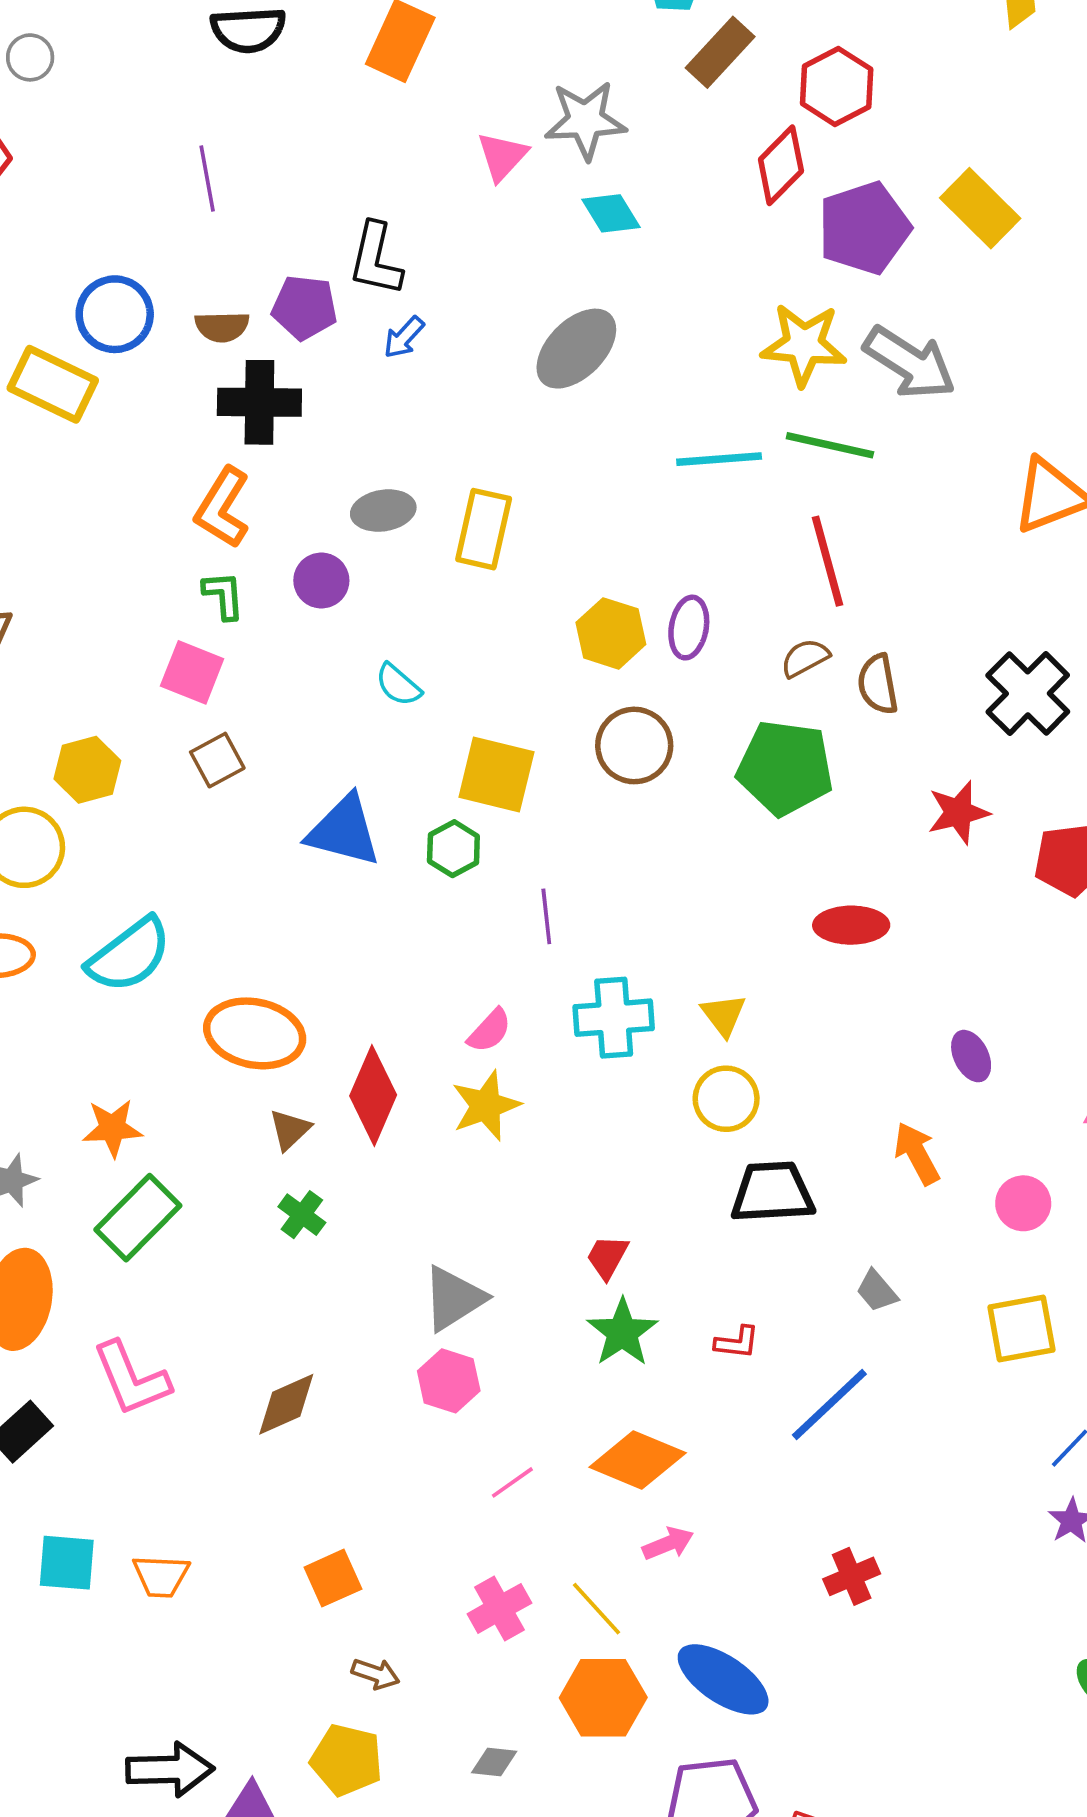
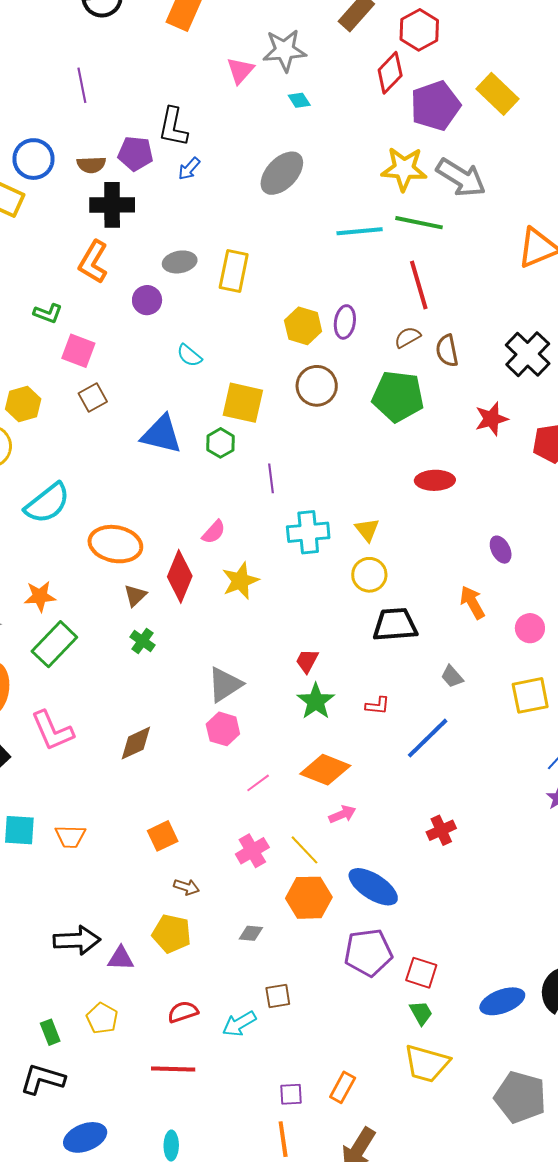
cyan diamond: (611, 213) -> (299, 100), size x0.7
green L-shape: (224, 595) -> (48, 313), moved, turned 116
pink semicircle: (490, 1031) -> (214, 532), moved

